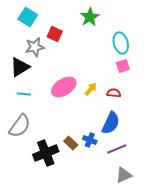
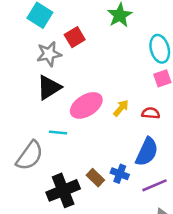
red square: (55, 34) -> (75, 37), turned 35
black triangle: (20, 67) -> (49, 87), moved
cyan line: (24, 94) -> (58, 133), moved

